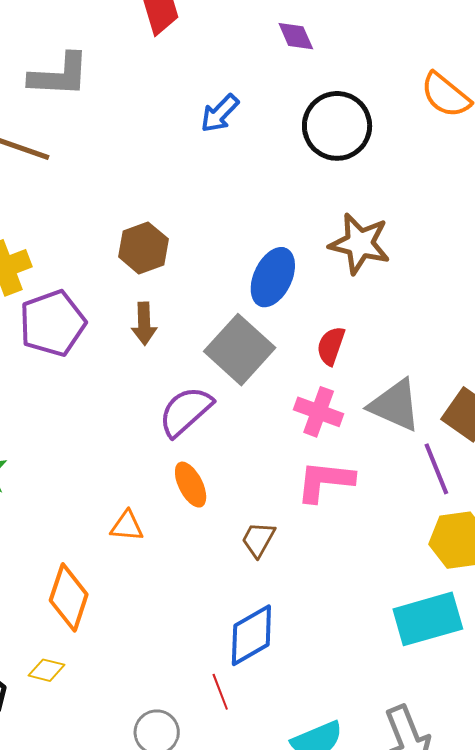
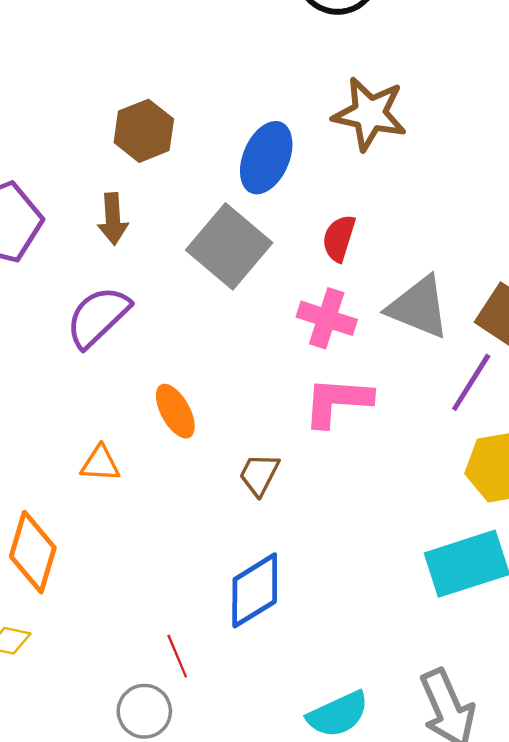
brown hexagon: (143, 248) -> (144, 131), moved
purple semicircle: (186, 411) -> (98, 317), moved
purple line: (436, 469) -> (471, 382), turned 56
red line: (220, 692) -> (177, 656), moved

